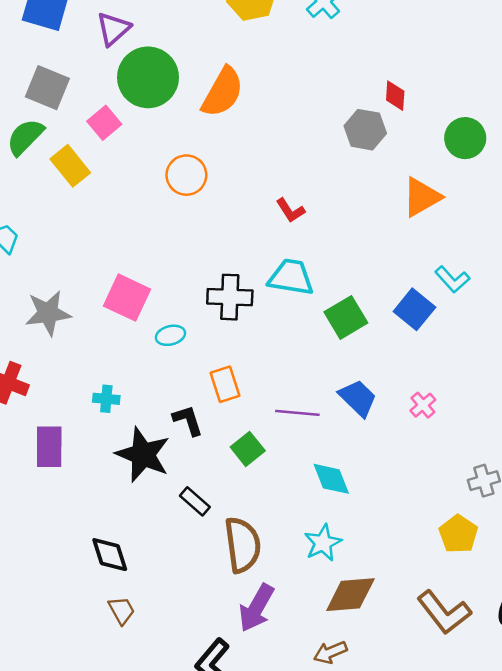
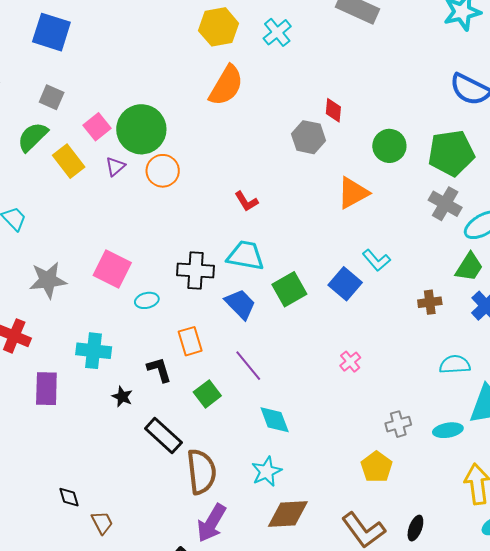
purple triangle: (113, 29) -> (115, 166), moved, size x0.7
green circle: (148, 77) -> (141, 129), moved
gray square: (47, 88) -> (52, 97), size x0.7
orange semicircle: (223, 92) -> (226, 86), moved
blue trapezoid: (358, 398) -> (240, 304), moved
cyan cross: (106, 399) -> (94, 351), size x1.6
purple line: (297, 413) -> (248, 366), turned 44
black star: (143, 455) -> (122, 397), size x0.5
black rectangle: (195, 501) -> (163, 436), size x1.5
black diamond: (110, 555) -> (69, 497), moved, size x0.7

